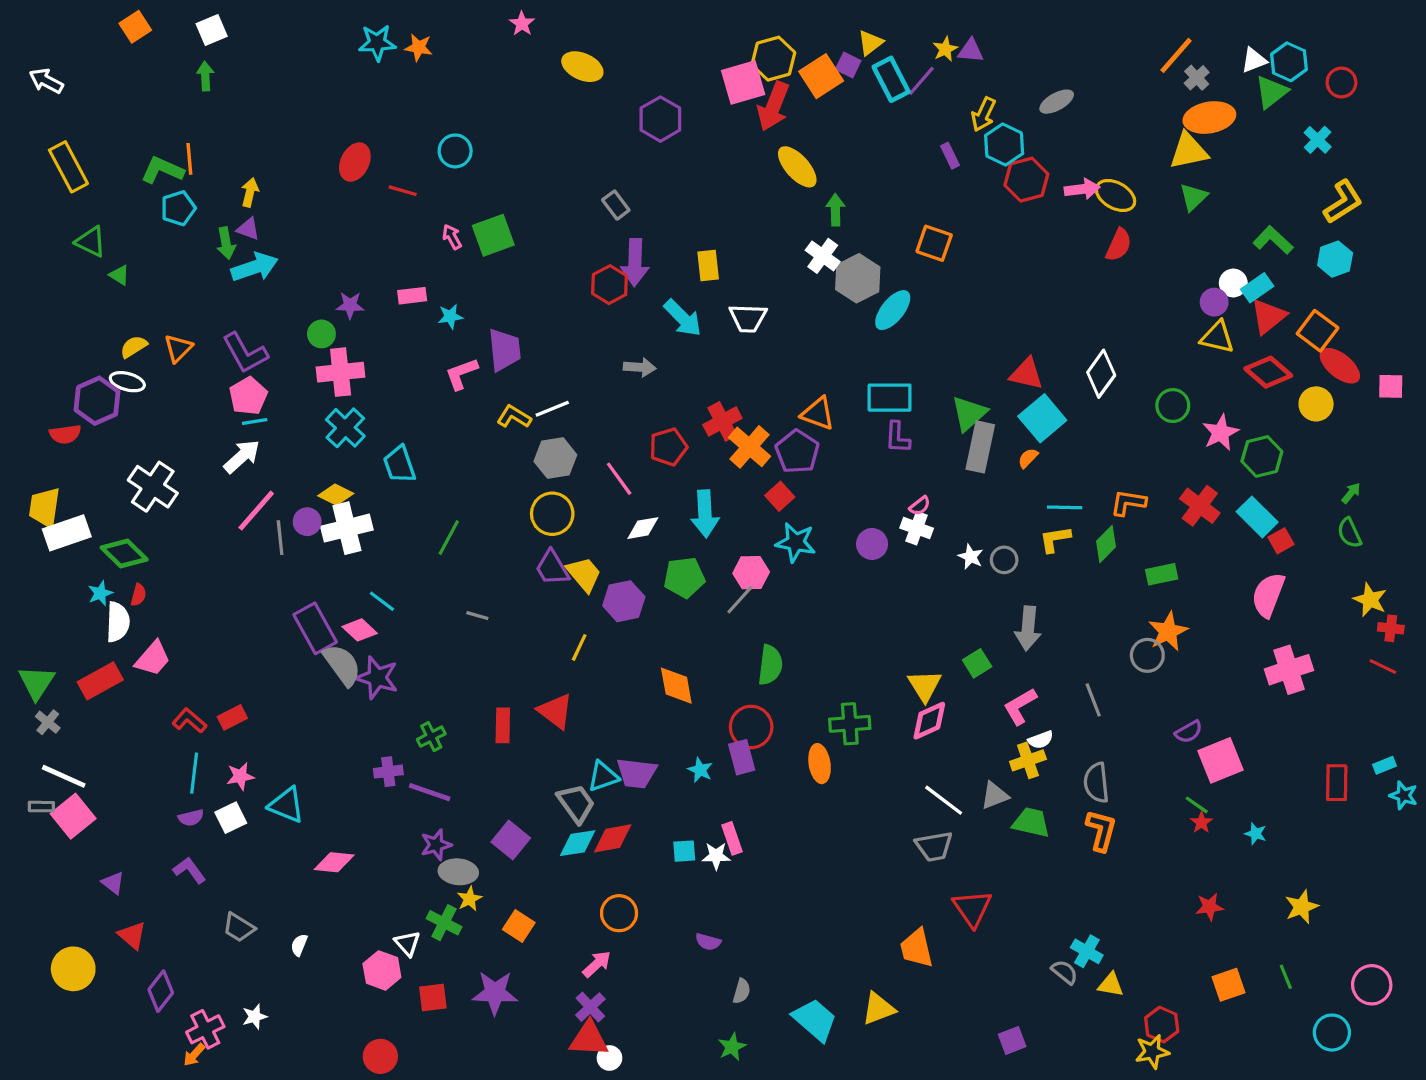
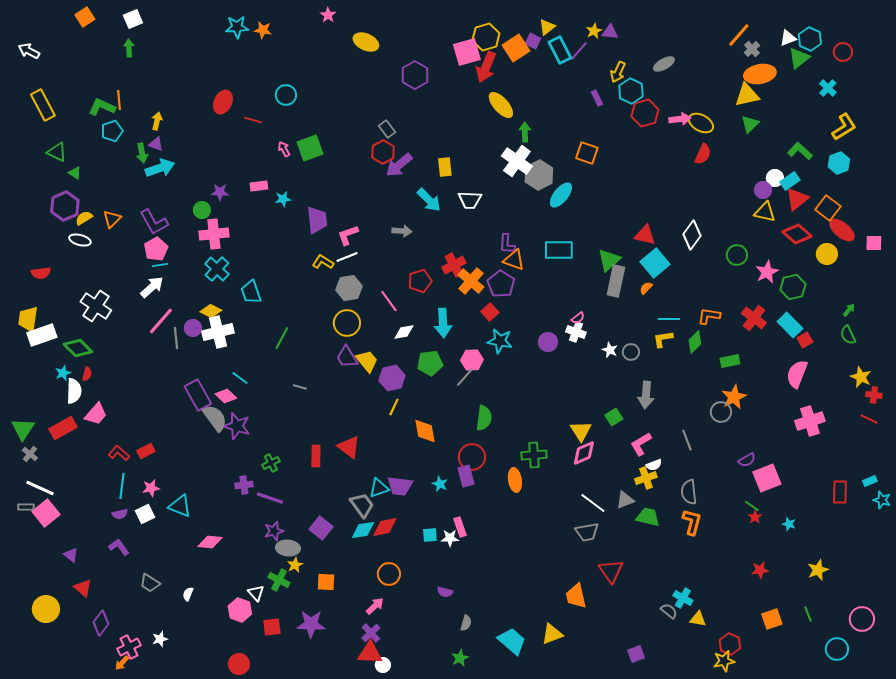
white cross: (823, 256) -> (517, 161), size x1.4
purple arrow: (635, 262) -> (399, 165), turned 48
red hexagon: (609, 285) -> (383, 152), moved
pink L-shape: (461, 374) -> (348, 235), moved
purple hexagon: (97, 401) -> (65, 206), moved
purple L-shape: (897, 437) -> (507, 244), moved
yellow line: (579, 647) -> (394, 407), moved
orange square: (519, 926) -> (326, 582), turned -30

